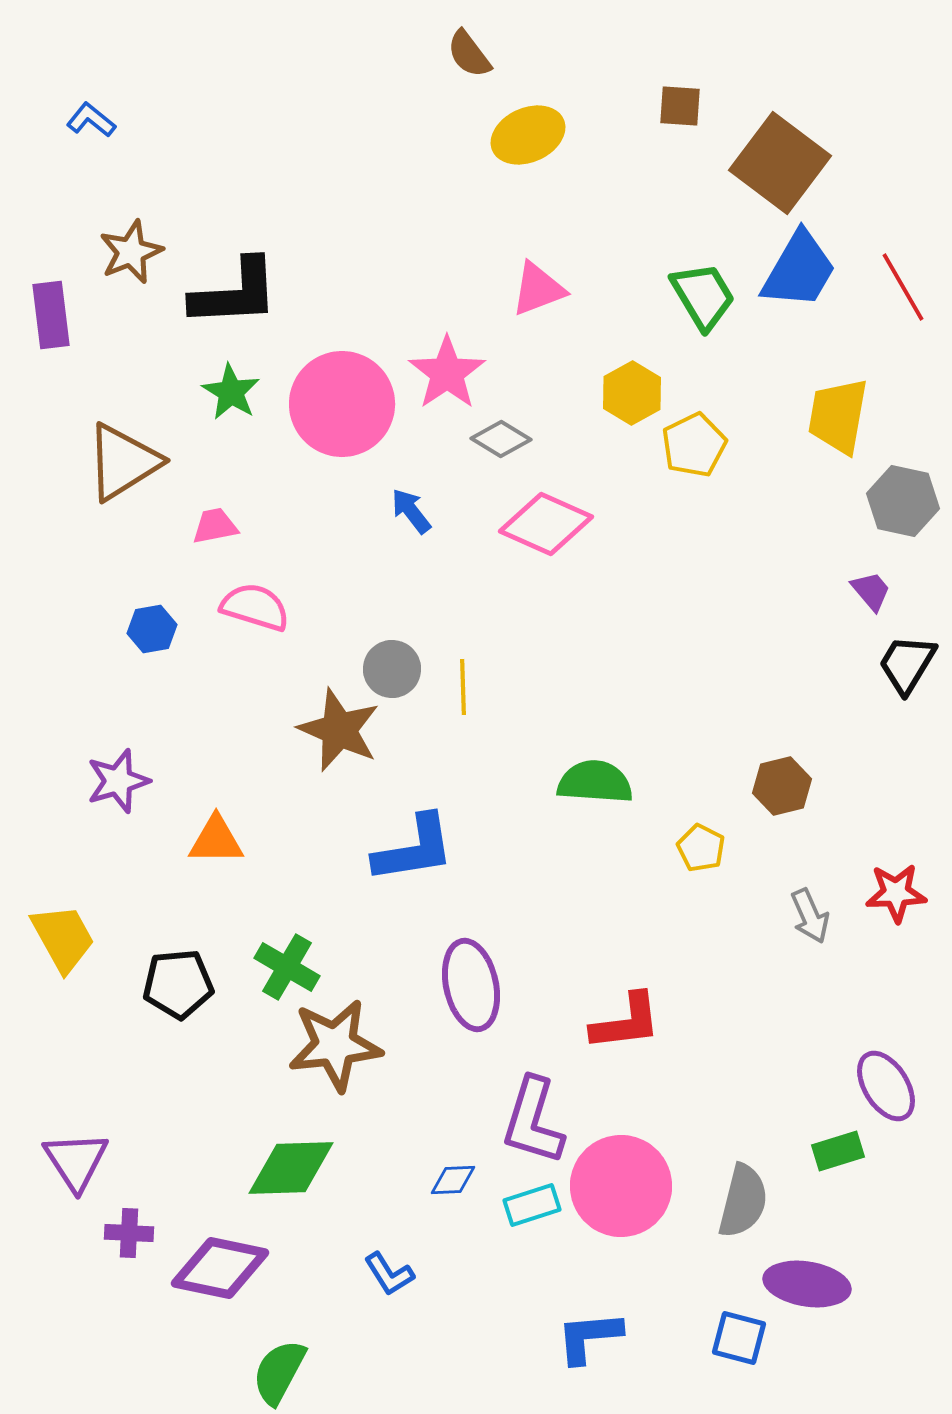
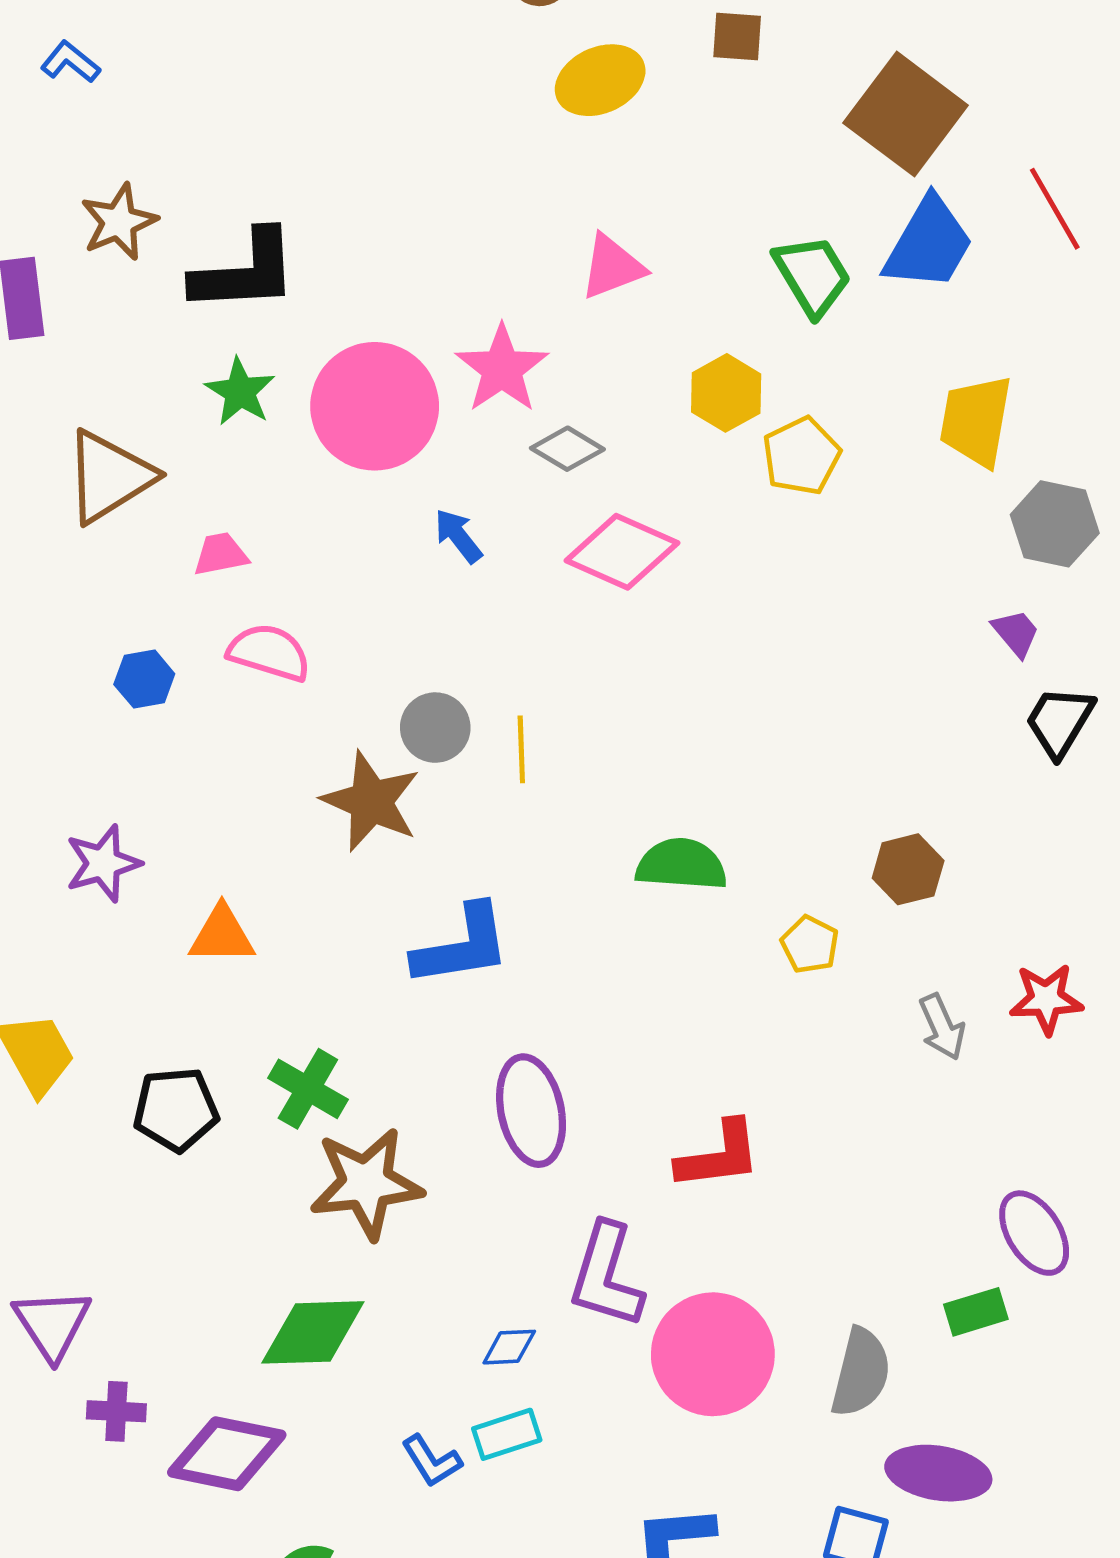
brown square: (680, 106) -> (737, 37), moved
red line: (903, 287) -> (1055, 209), moved
cyan rectangle: (532, 1205) -> (507, 1434), moved

